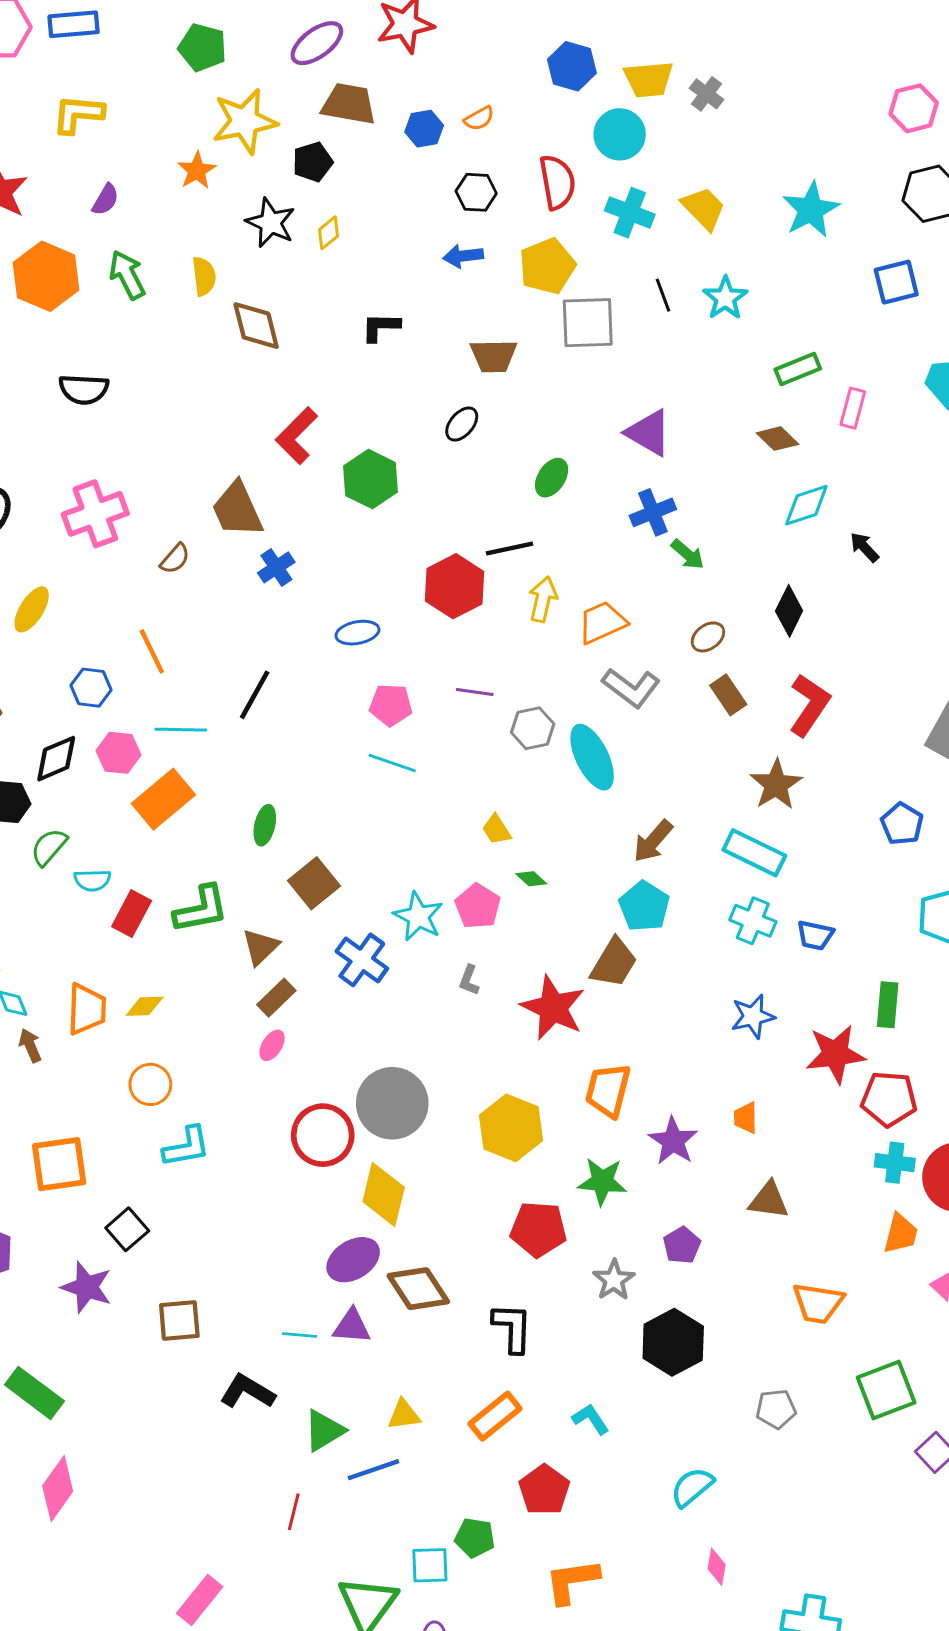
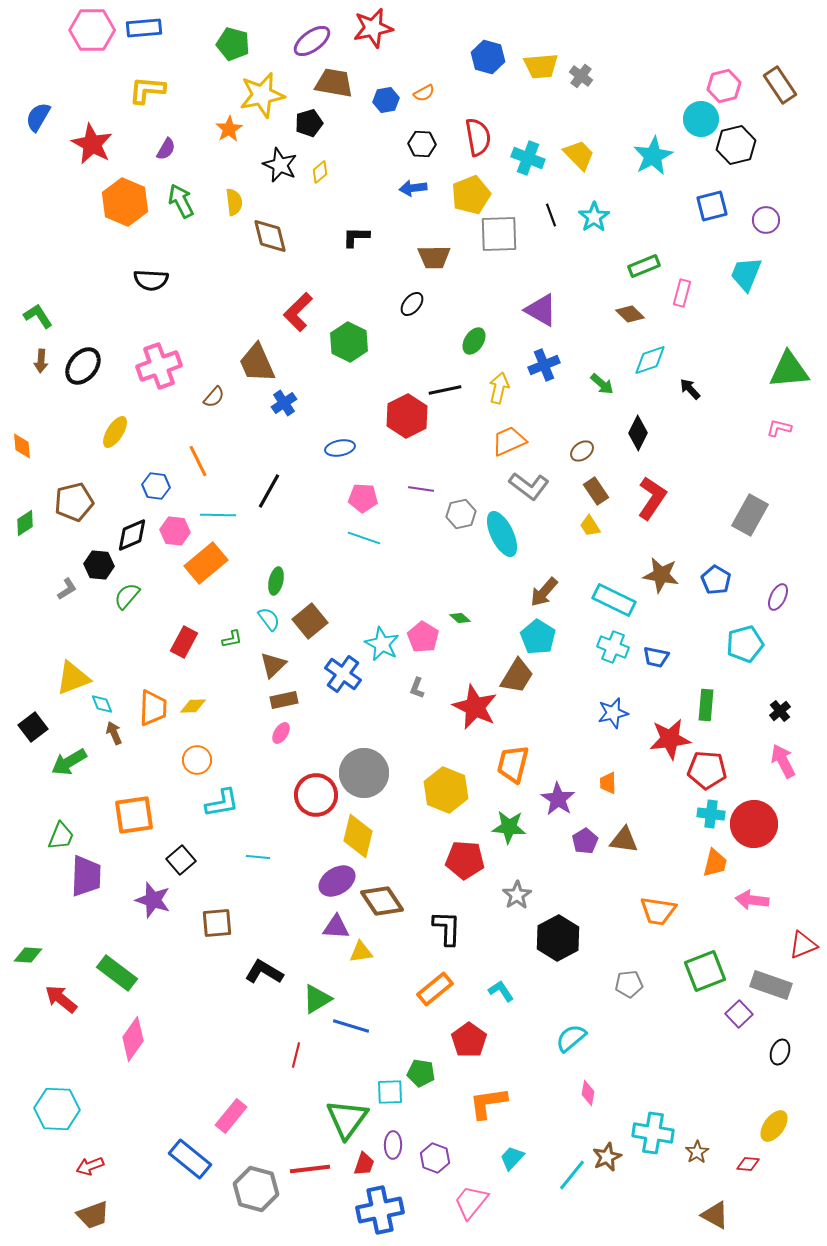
cyan circle: (620, 134) -> (701, 119), moved
green arrow: (688, 554) -> (602, 384), moved
yellow arrow: (543, 599) -> (499, 388), moved
brown star: (776, 785) -> (661, 575), moved, turned -30
yellow trapezoid: (496, 830) -> (590, 526), moved
cyan semicircle: (92, 880) -> (269, 619), moved, turned -125
green L-shape: (201, 909) -> (232, 639), size x0.5
brown rectangle: (276, 998) -> (284, 700), turned 32
purple pentagon: (682, 1245) -> (585, 841), moved
cyan line: (300, 1335) -> (258, 857), moved
yellow triangle: (404, 1415) -> (361, 952), moved
blue line: (373, 1470) -> (351, 1026), turned 36

